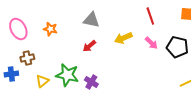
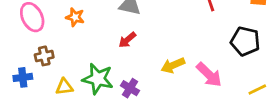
yellow arrow: (123, 38) -> (173, 65), moved
pink arrow: (151, 43) -> (209, 75), moved, size x1.5
yellow triangle: (42, 81) -> (64, 87), turned 32

